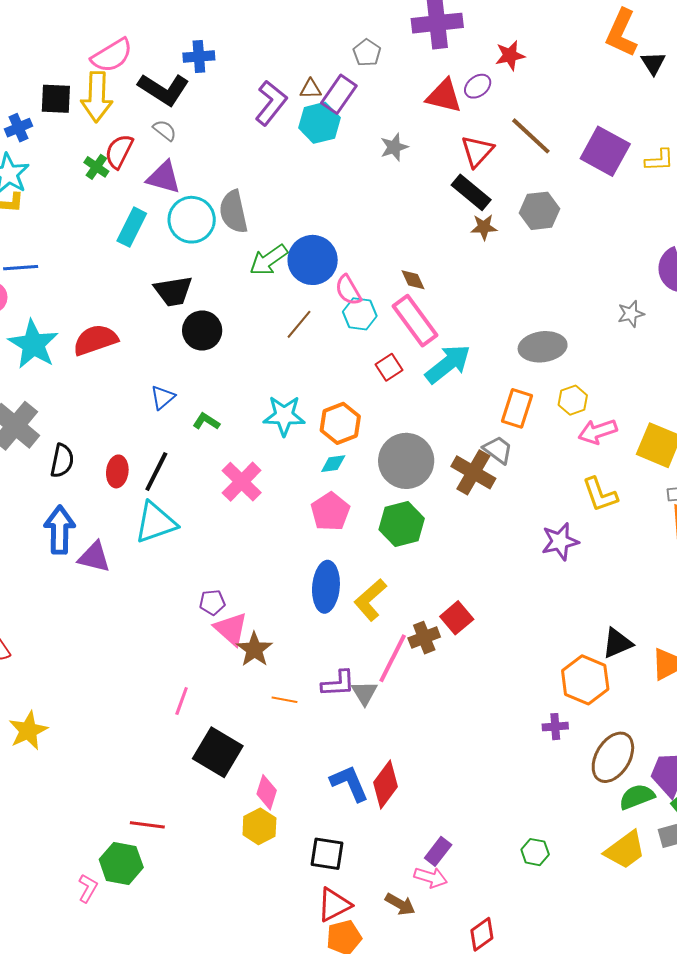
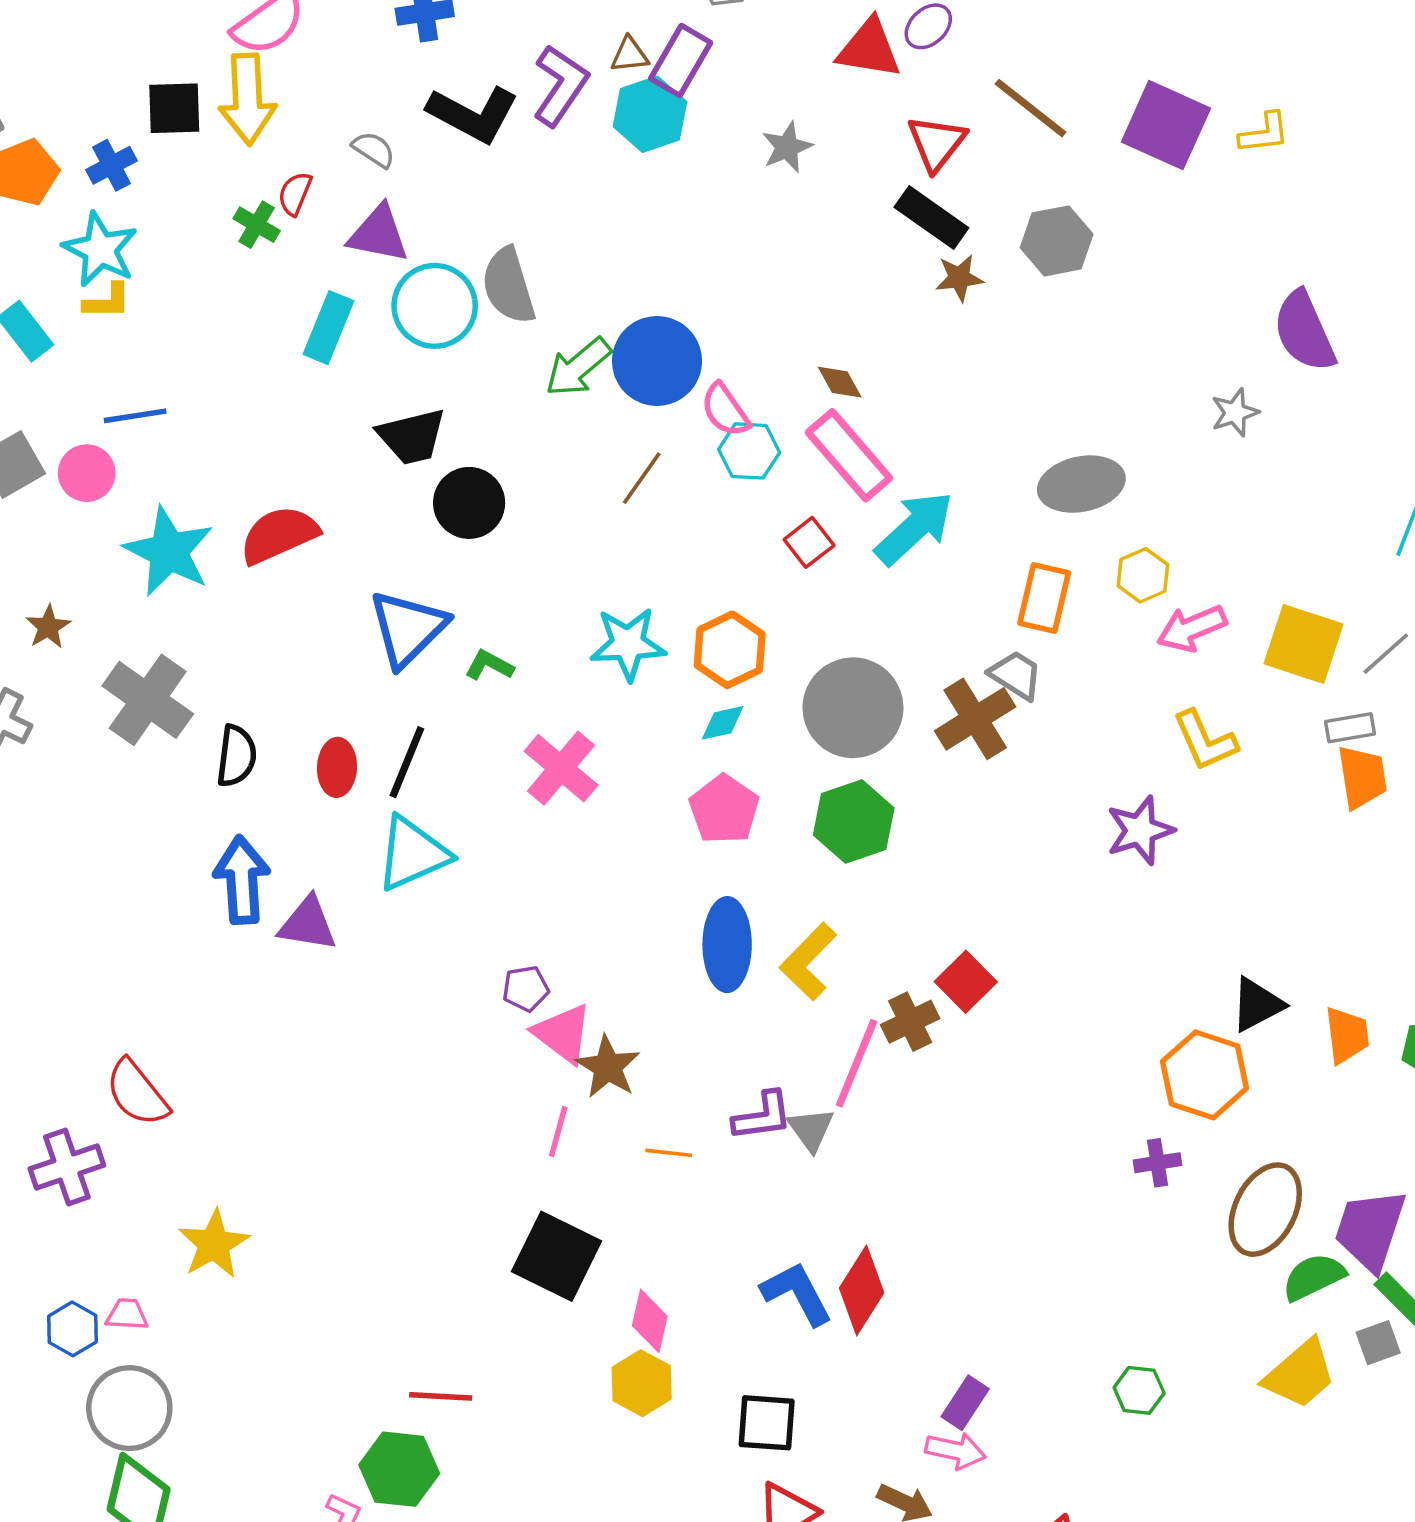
black L-shape: (164, 89) -> (473, 114), moved
red semicircle: (119, 151) -> (295, 194), size x0.7
blue triangle: (163, 397) -> (408, 628), size x1.8
brown cross: (473, 472) -> (975, 719), turned 33
pink line: (182, 701) -> (558, 1131), moved

